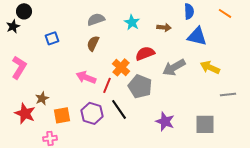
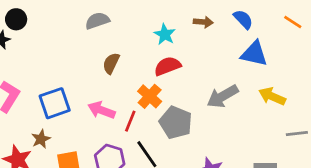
blue semicircle: (189, 11) -> (243, 19), turned -42
gray semicircle: (96, 19) -> (97, 21), moved
brown arrow: (164, 27) -> (203, 22), moved
blue square: (52, 38) -> (55, 103), moved, size x1.6
red semicircle: (145, 53) -> (167, 66), moved

